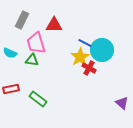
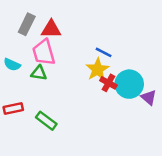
red triangle: (54, 25) -> (51, 29), moved
cyan circle: (102, 50) -> (129, 84), moved
purple triangle: (122, 103) -> (149, 98), moved

